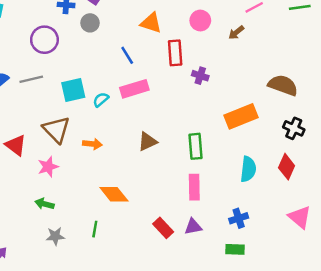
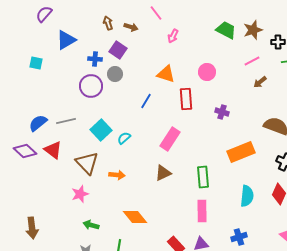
brown arrow: (236, 32) -> (260, 82), moved
purple circle: (44, 40) -> (91, 86), moved
blue line: (127, 55) -> (146, 101), turned 63
purple cross: (200, 76) -> (222, 112), moved
pink rectangle: (134, 89) -> (170, 139), moved, turned -40
cyan square: (73, 90) -> (101, 130), turned -30
red triangle: (16, 145) -> (53, 150), moved
green arrow: (44, 204) -> (91, 225), moved

